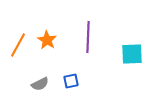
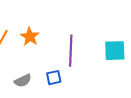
purple line: (88, 37) -> (71, 51), moved

